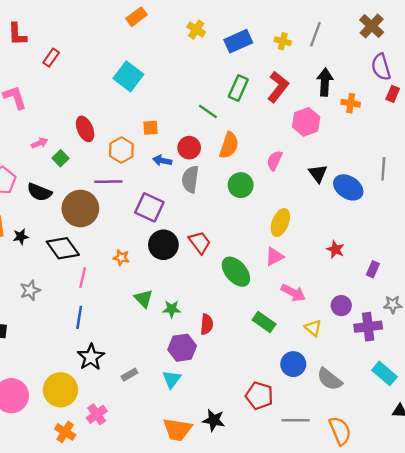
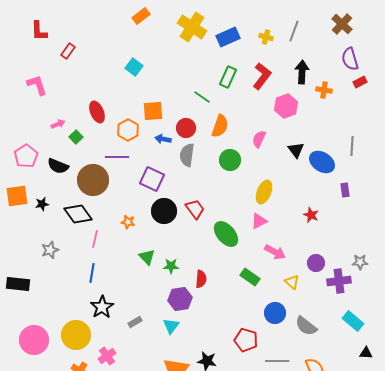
yellow cross: (196, 30) -> (192, 27), size x1.8
cyan square: (128, 76) -> (134, 67), size x0.7
red rectangle: (393, 94) -> (360, 82), turned 40
orange square: (151, 128) -> (153, 111), size x1.5
purple rectangle: (373, 269) -> (345, 190), moved, turned -32

